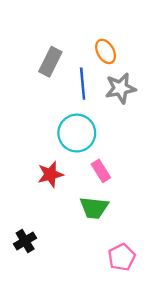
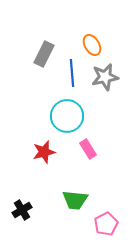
green trapezoid: (94, 208) -> (75, 200), moved

